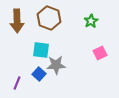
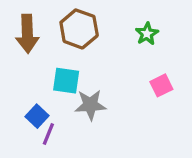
blue square: (39, 74) -> (37, 116), moved
purple line: (17, 83) -> (48, 134), moved

